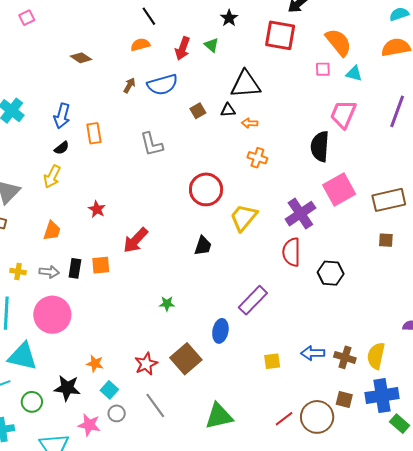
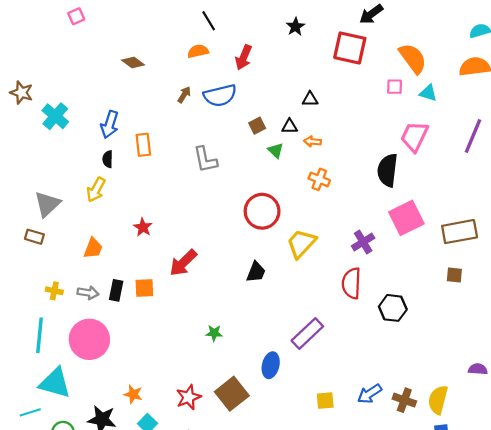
green triangle: (211, 45) -> (276, 150), moved
black triangle: (246, 84) -> (310, 99), size x0.5
black semicircle: (62, 148) -> (108, 159), turned 126
purple cross: (300, 214) -> (363, 242), size x0.7
blue arrow: (313, 353) -> (370, 394), turned -35

